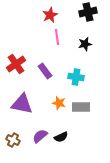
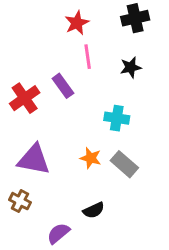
purple rectangle: (45, 71) -> (63, 86), moved
gray rectangle: (81, 107) -> (124, 164), turned 42
purple semicircle: (40, 136) -> (58, 233), moved
brown cross: (13, 140) -> (20, 201), moved

